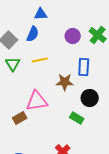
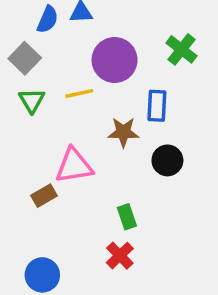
blue semicircle: (33, 34) -> (48, 19), moved
purple circle: (73, 36) -> (115, 60), moved, size x1.6
green rectangle: (77, 118) -> (127, 217), moved, turned 40

